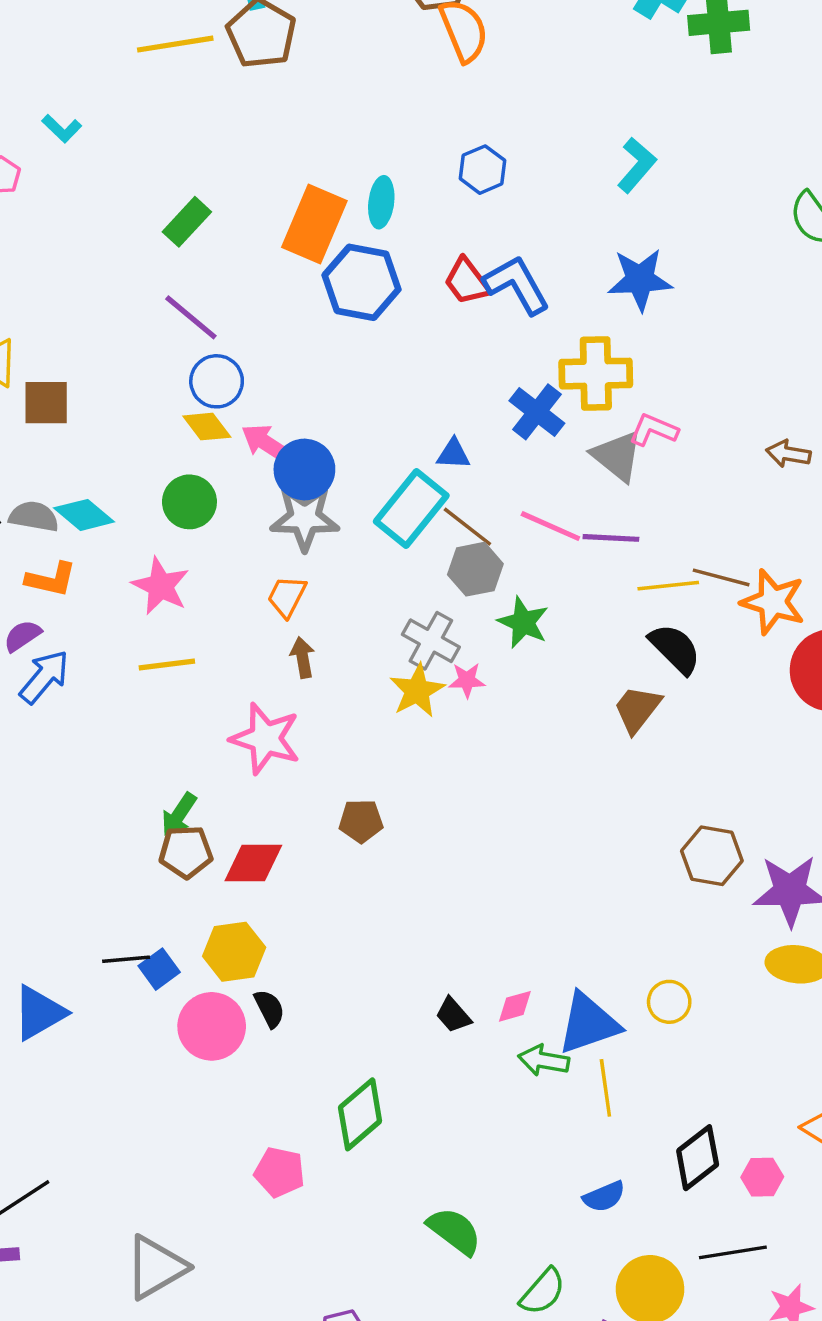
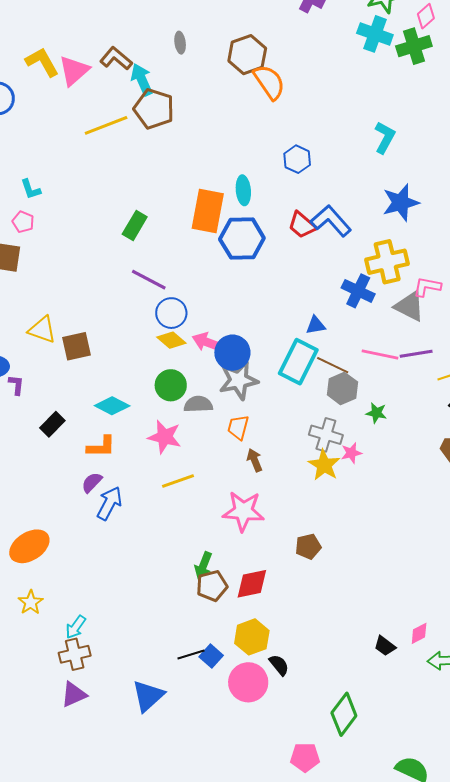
cyan L-shape: (62, 128) -> (31, 189), moved, turned 40
gray semicircle: (34, 517) -> (198, 404), moved
green star: (523, 622) -> (376, 413), size x0.7

